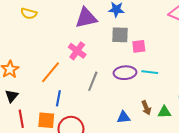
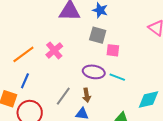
pink cross: (77, 51) -> (54, 50), moved
gray line: (93, 81) -> (63, 96), moved
brown arrow: (146, 108) -> (87, 95), moved

